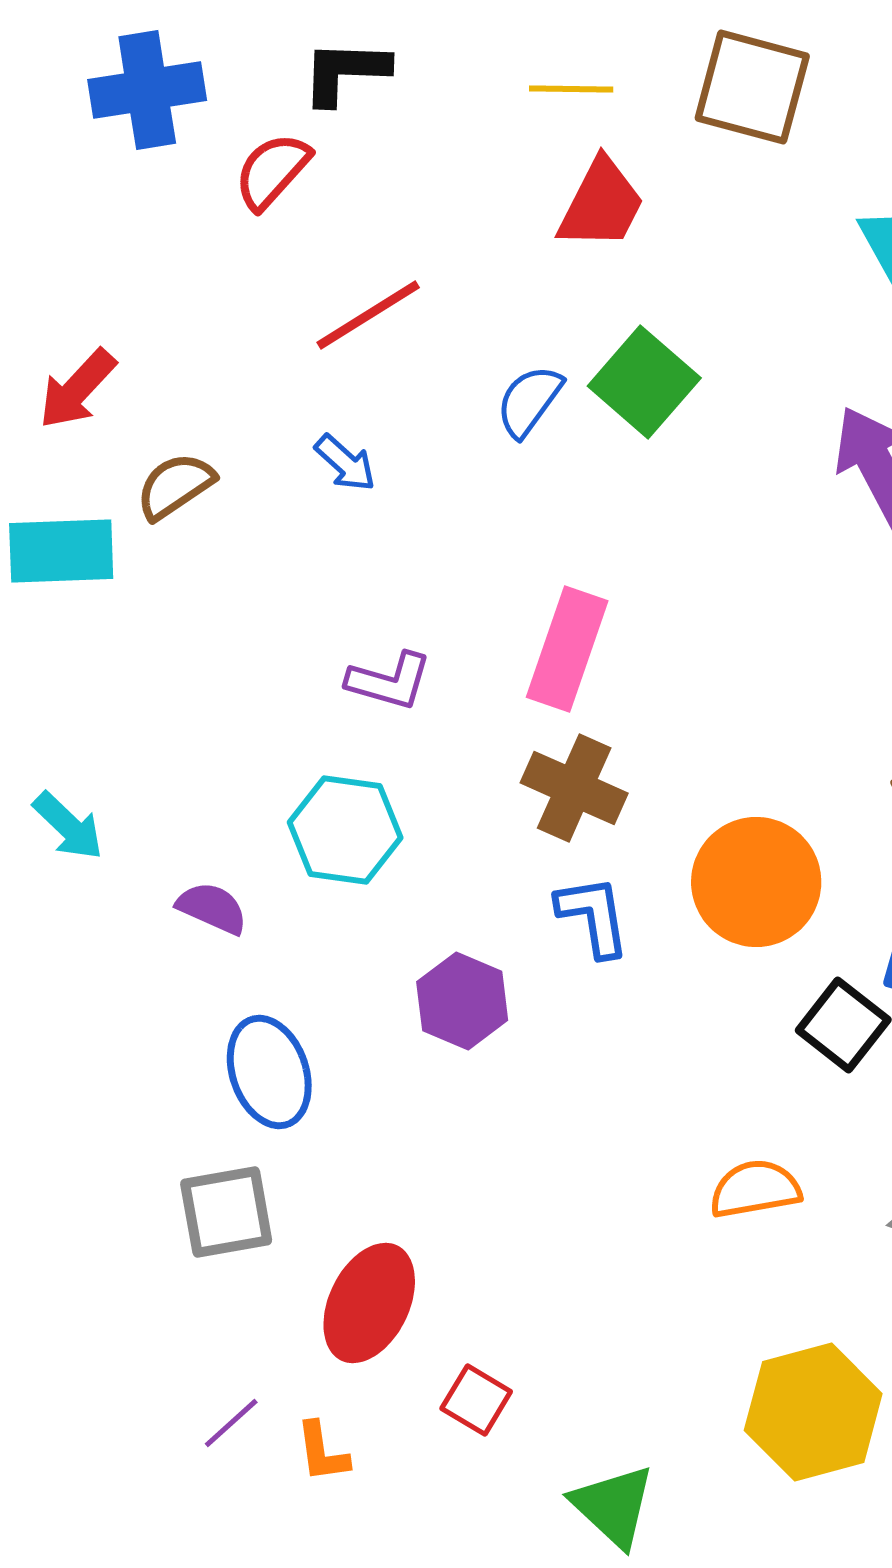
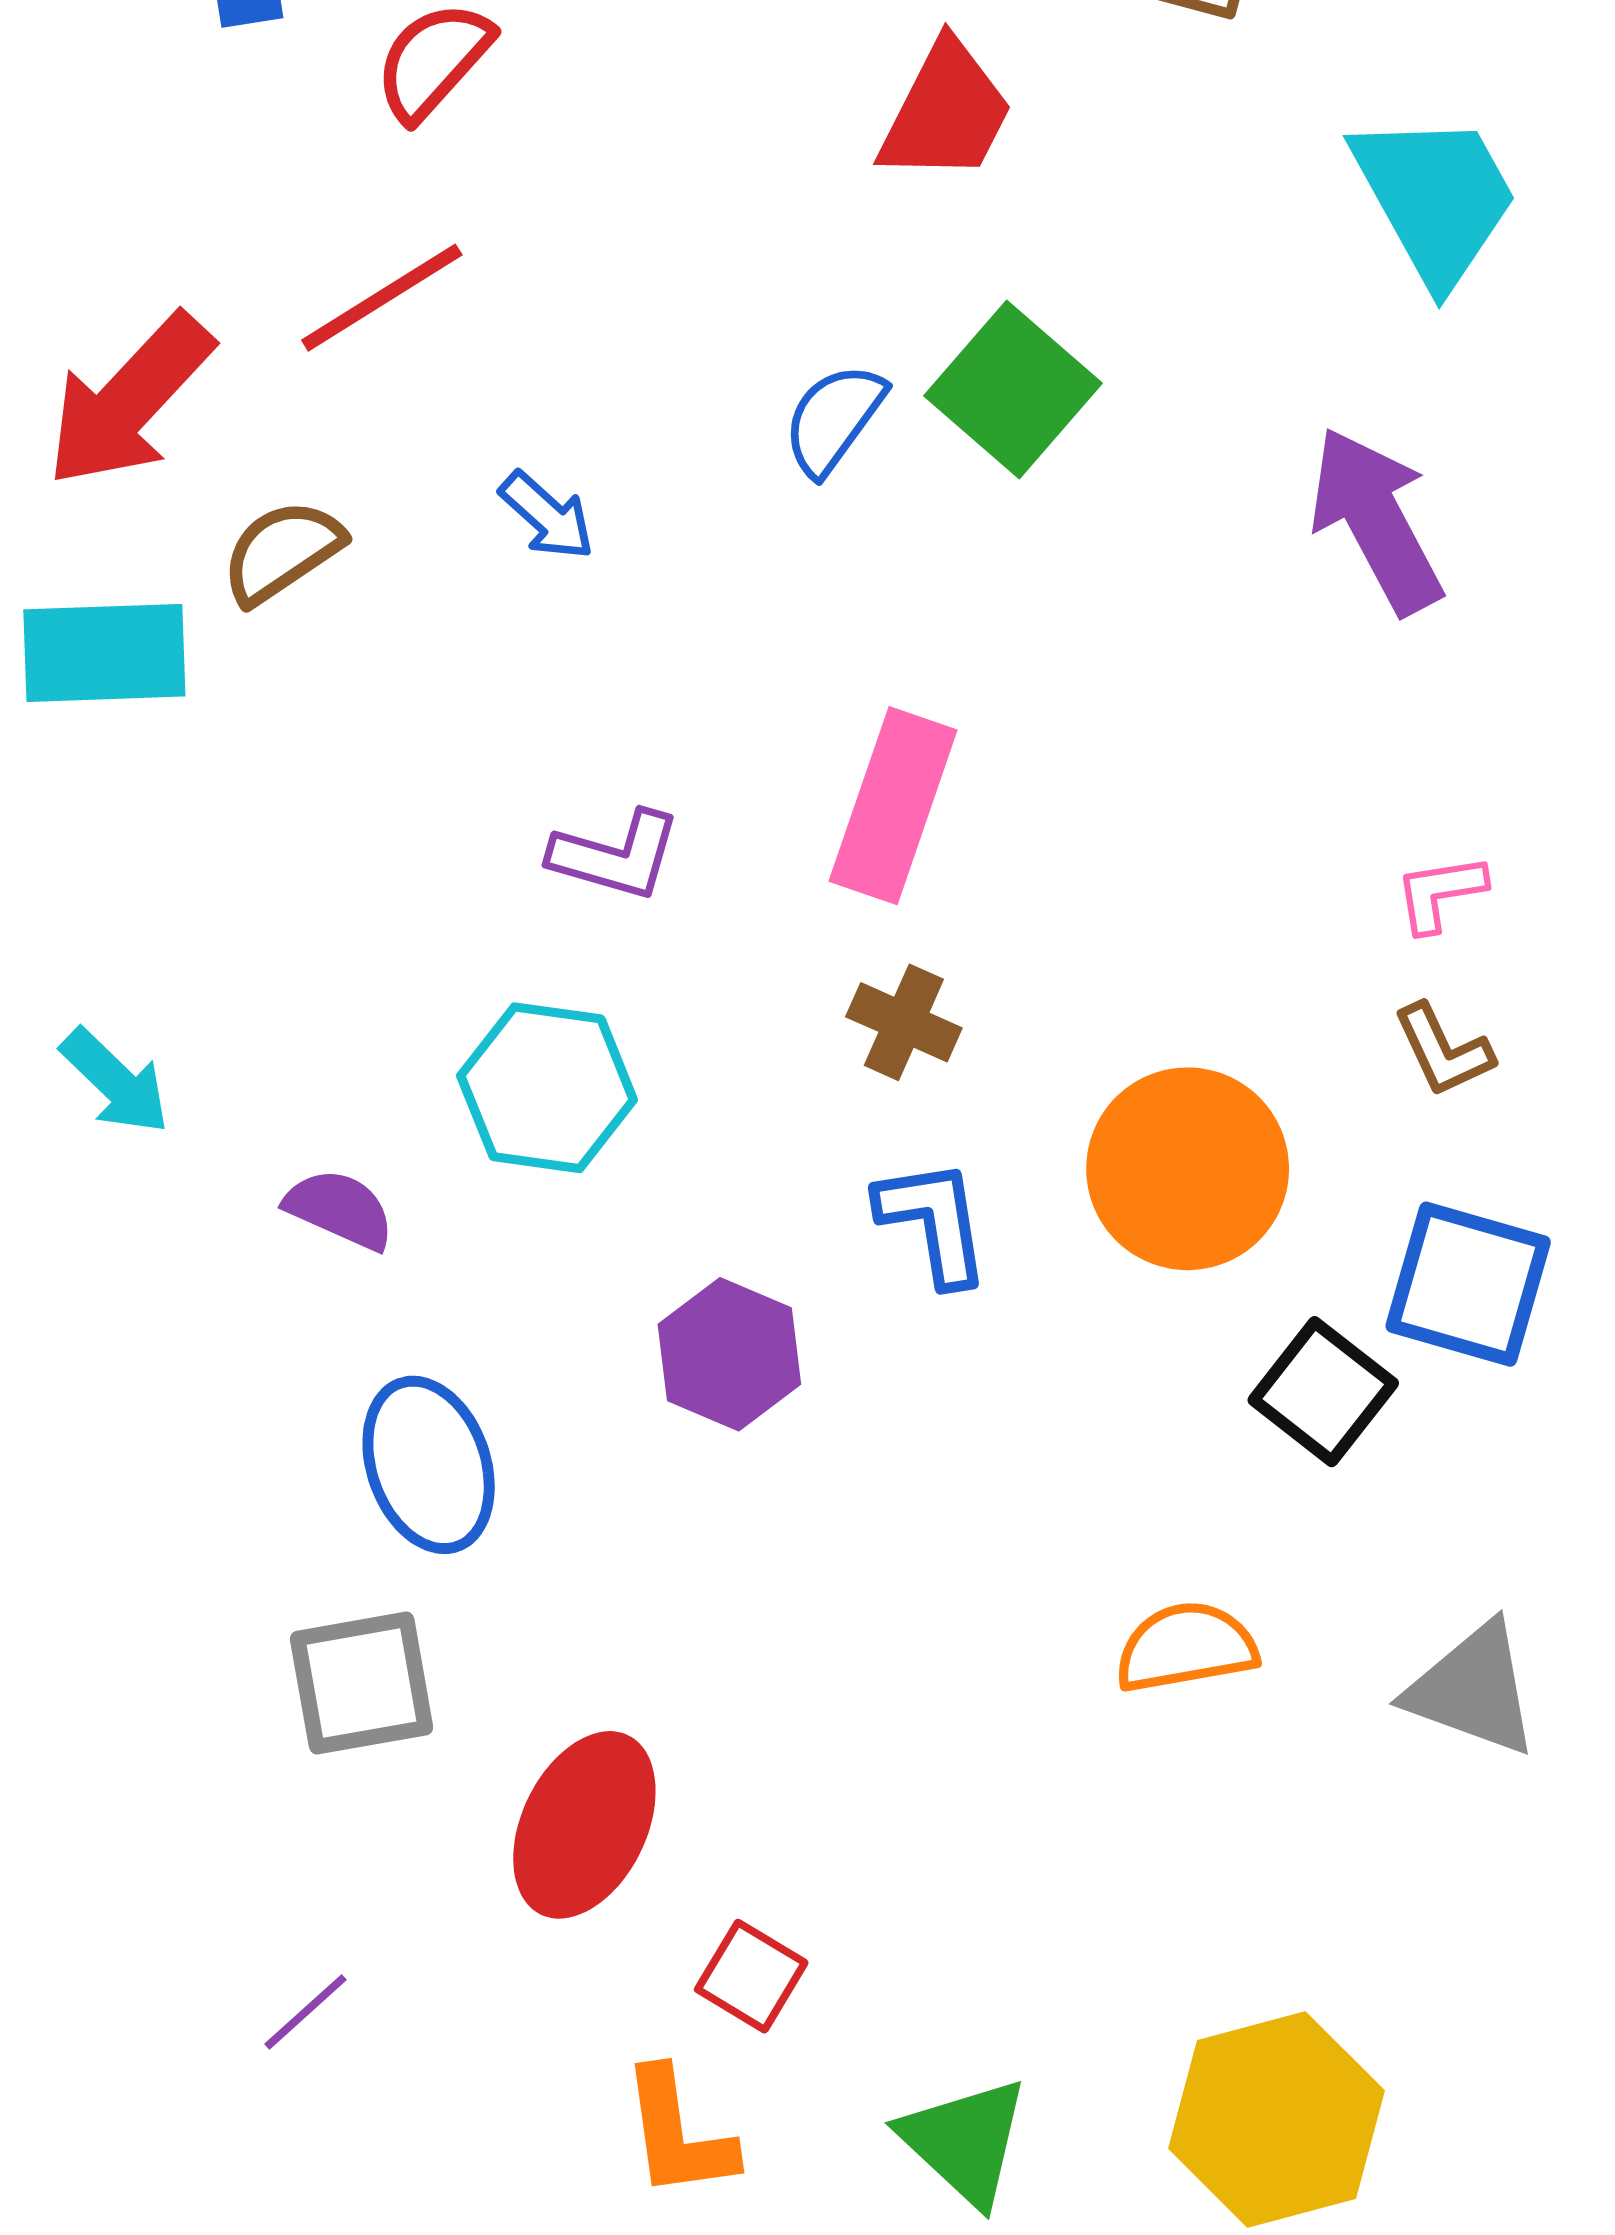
red line: (368, 315) -> (382, 298), moved
red arrow: (77, 389) -> (129, 400), size x1.4
brown cross: (574, 788) -> (904, 1022), size x0.7
yellow hexagon: (813, 1412) -> (1276, 2119), moved
purple line: (231, 1423) -> (305, 2012), moved
orange L-shape: (322, 1452) -> (678, 2133), moved, size x1.4

